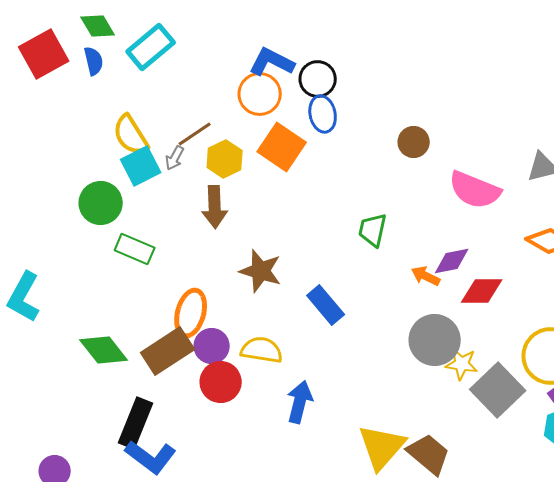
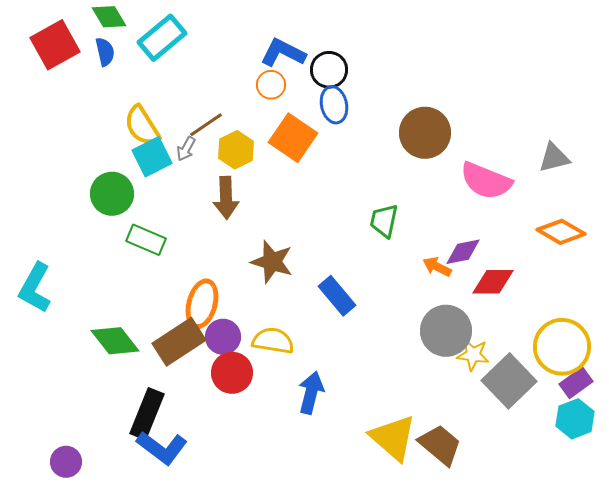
orange circle: (260, 94) -> (271, 85), size x0.7
brown circle: (414, 142) -> (425, 133), size x1.6
yellow triangle: (382, 447) -> (393, 438), turned -30

